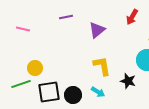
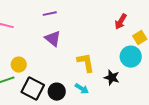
red arrow: (132, 17) -> (121, 22), moved
purple triangle: (97, 30) -> (53, 39), moved, turned -42
black square: (49, 92) -> (33, 89), turned 35

